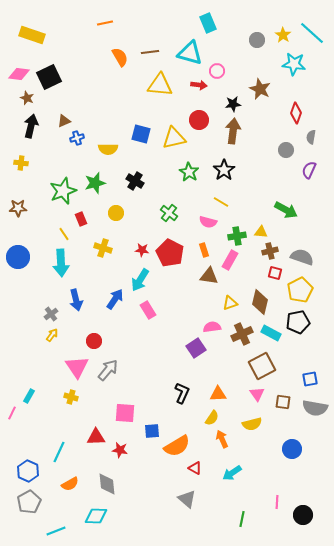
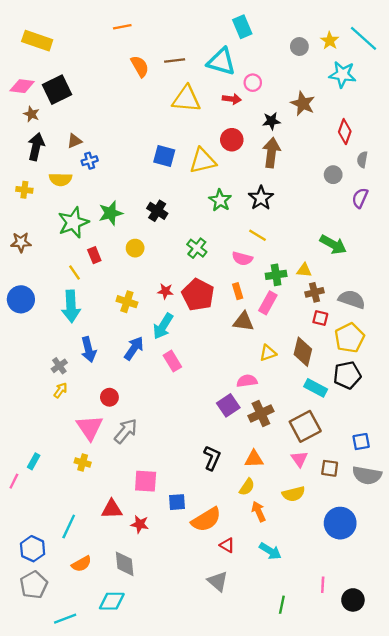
yellow semicircle: (108, 149) -> (61, 179), moved
yellow cross: (103, 248) -> (127, 302), moved
brown cross: (242, 334) -> (261, 414), moved
blue circle: (292, 449) -> (340, 523), size x1.4
cyan arrow: (232, 473) -> (270, 551), turned -114

